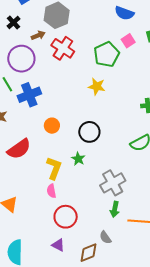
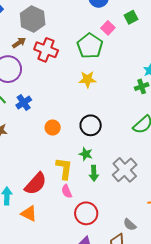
blue cross: (29, 95) -> (24, 103), size x0.7
red semicircle: (19, 149) -> (36, 184), moved
green arrow: (115, 209) -> (94, 173), moved

